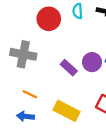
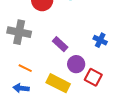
purple circle: (92, 62) -> (76, 64), moved

